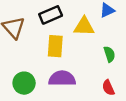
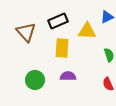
purple semicircle: (62, 78) -> (68, 76), size x0.7

